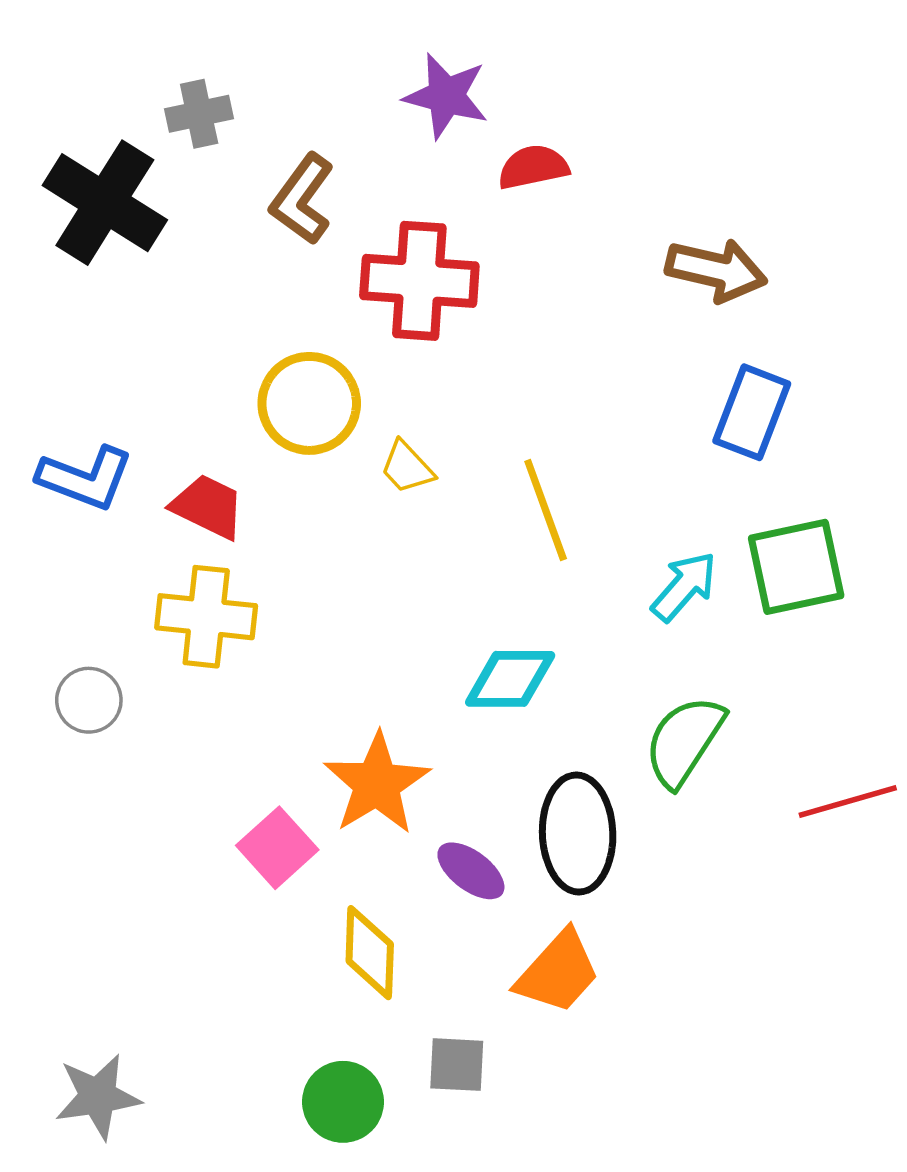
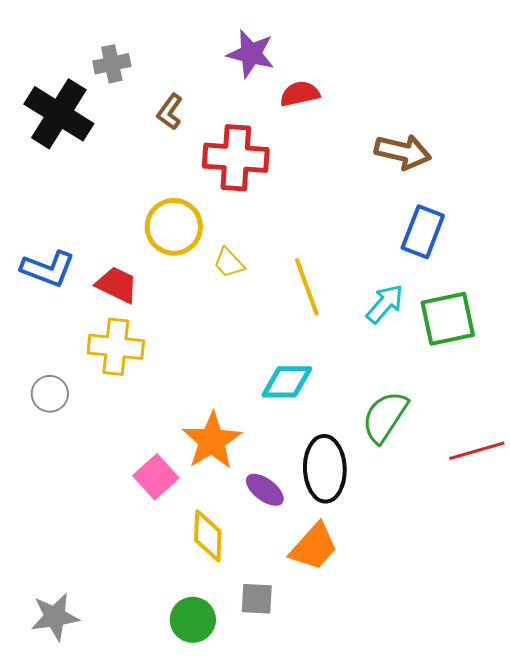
brown L-shape: (302, 199) -> (170, 112), size x0.7
cyan arrow: (684, 586) -> (385, 304), moved

